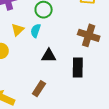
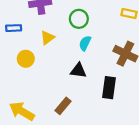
cyan semicircle: (36, 31) -> (85, 43), moved

